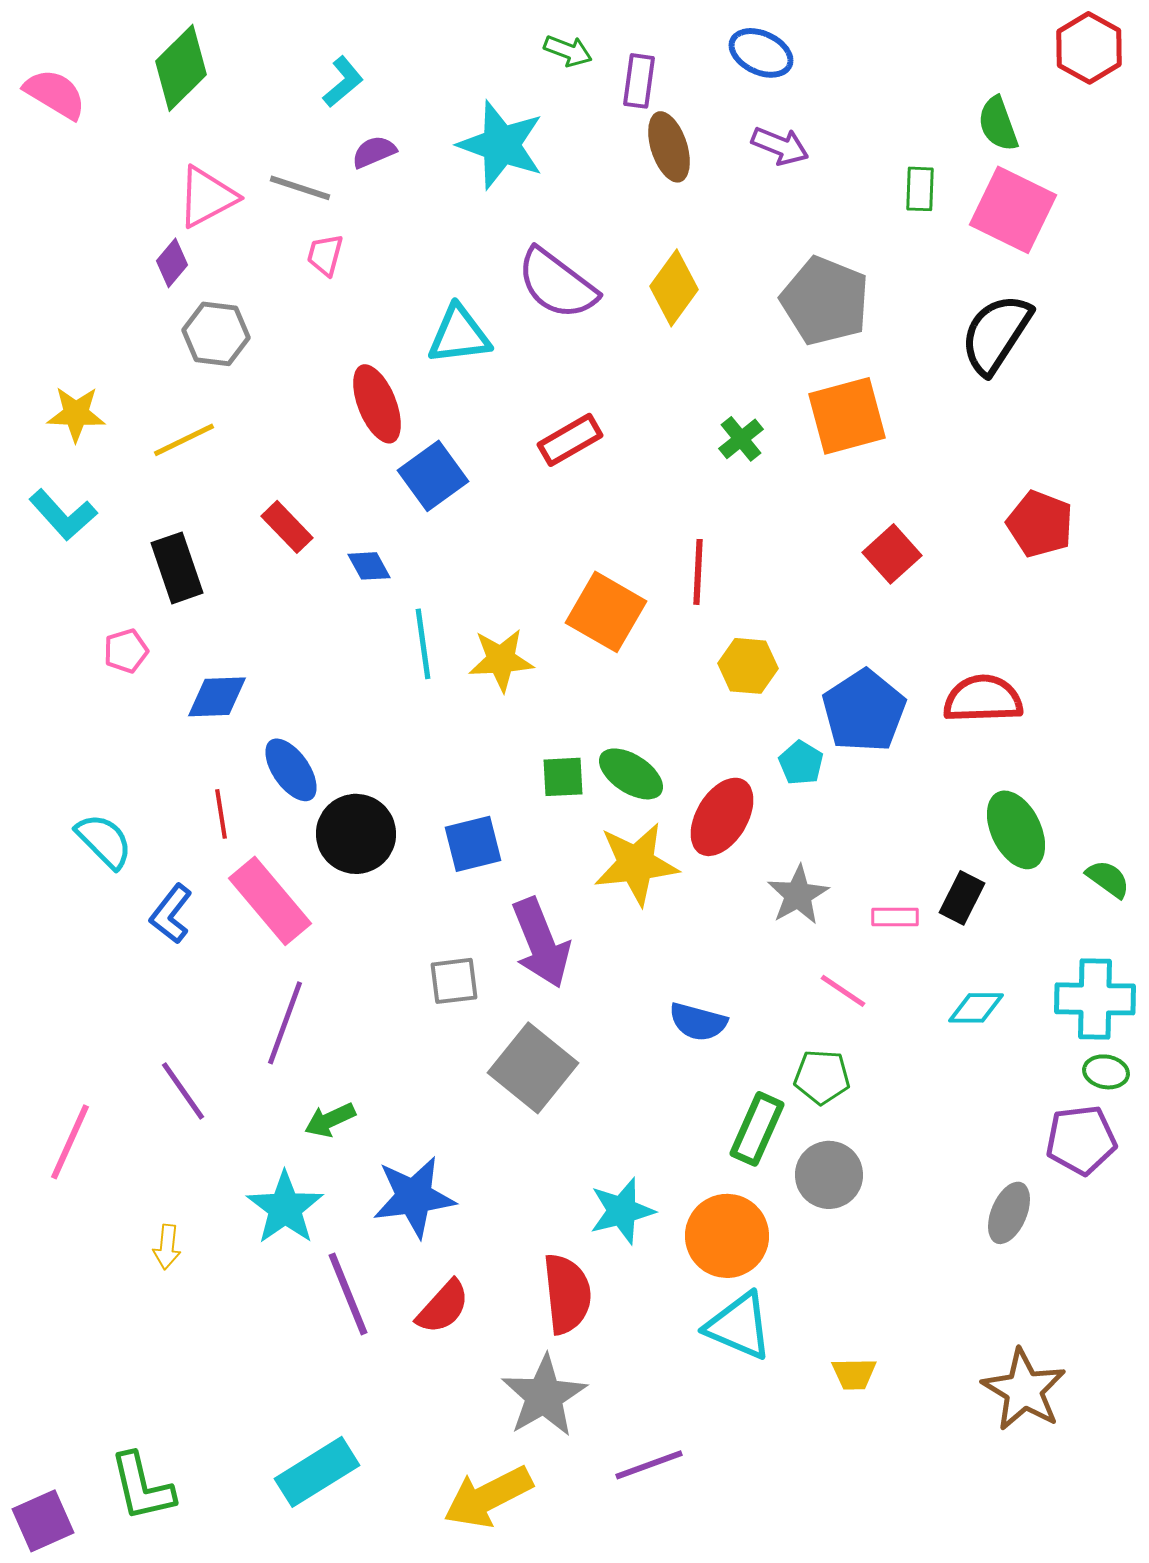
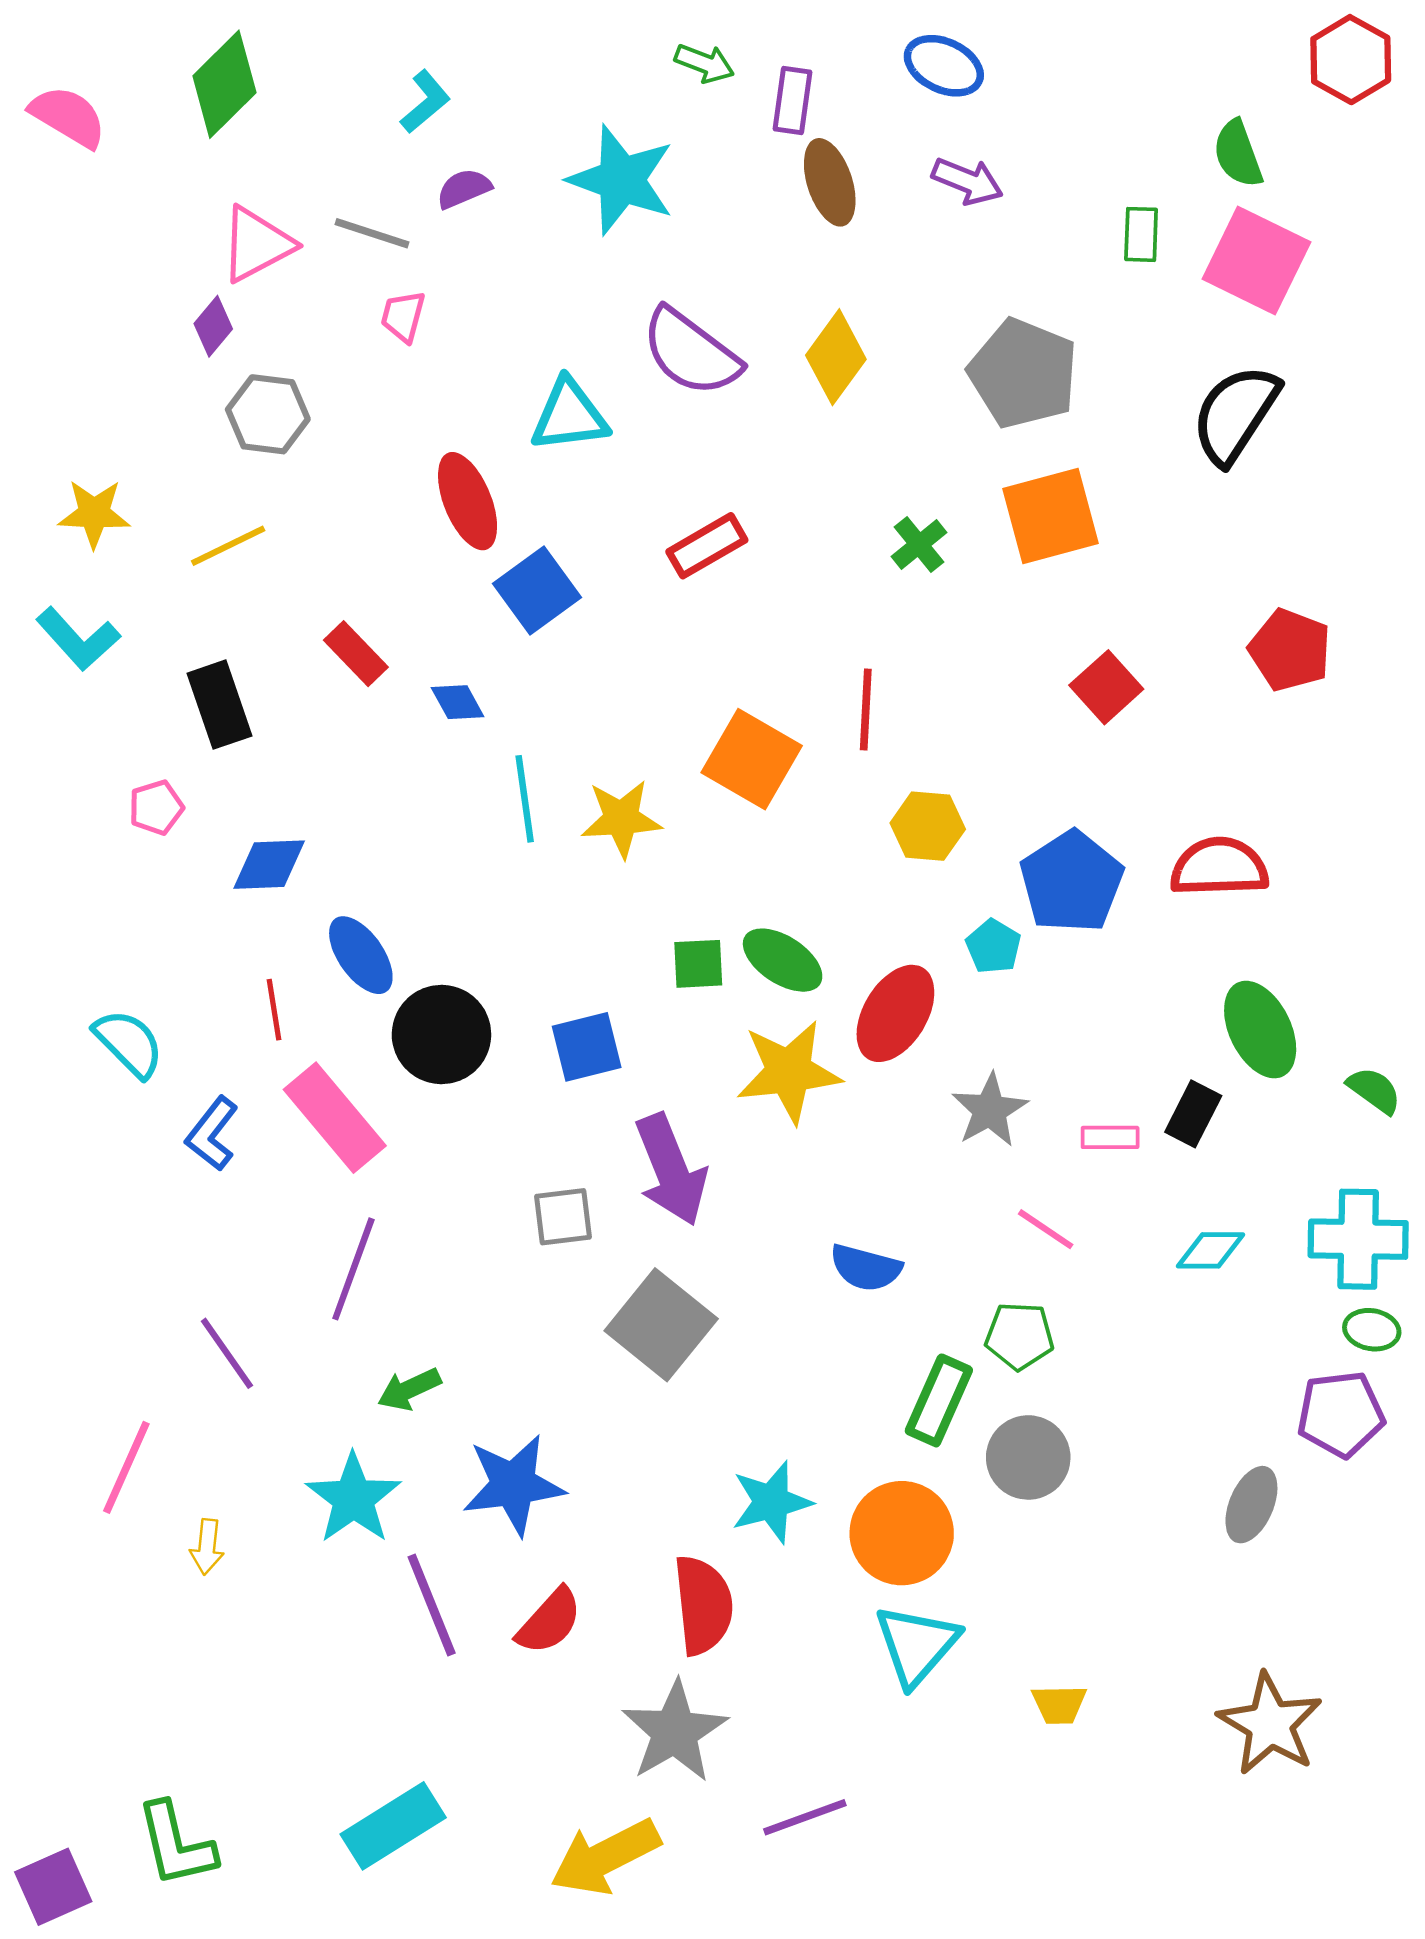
pink line: (70, 1142) -> (126, 1467), moved
cyan triangle: (739, 1326) -> (917, 1645), turned 48

